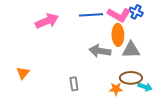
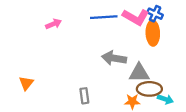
pink arrow: (47, 21) -> (54, 24), size x0.6
orange ellipse: (118, 35) -> (153, 33), moved
gray triangle: (131, 50) -> (139, 73), moved

